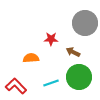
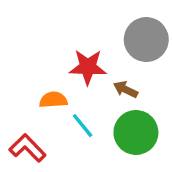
red star: (51, 39) -> (88, 67), size x1.5
cyan line: (51, 83) -> (83, 126), moved, turned 70

